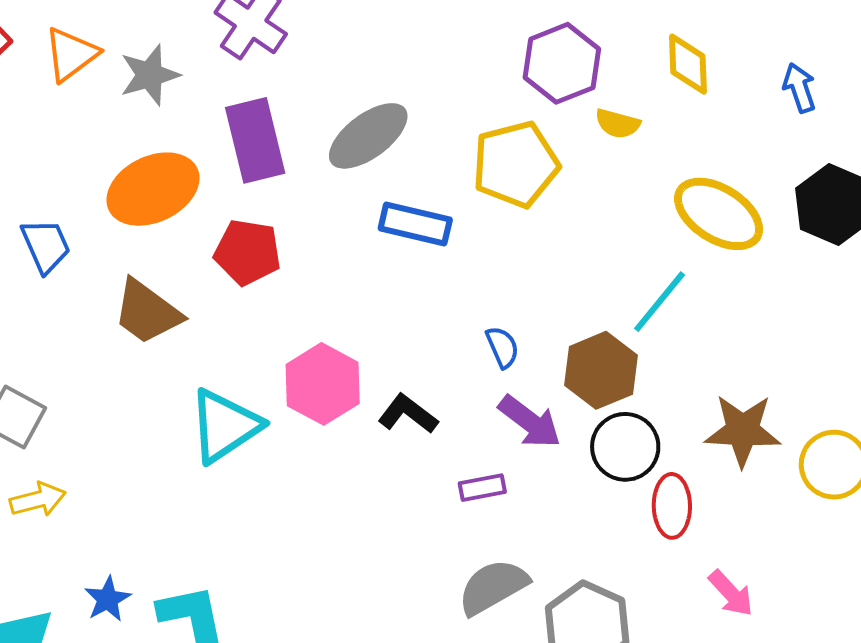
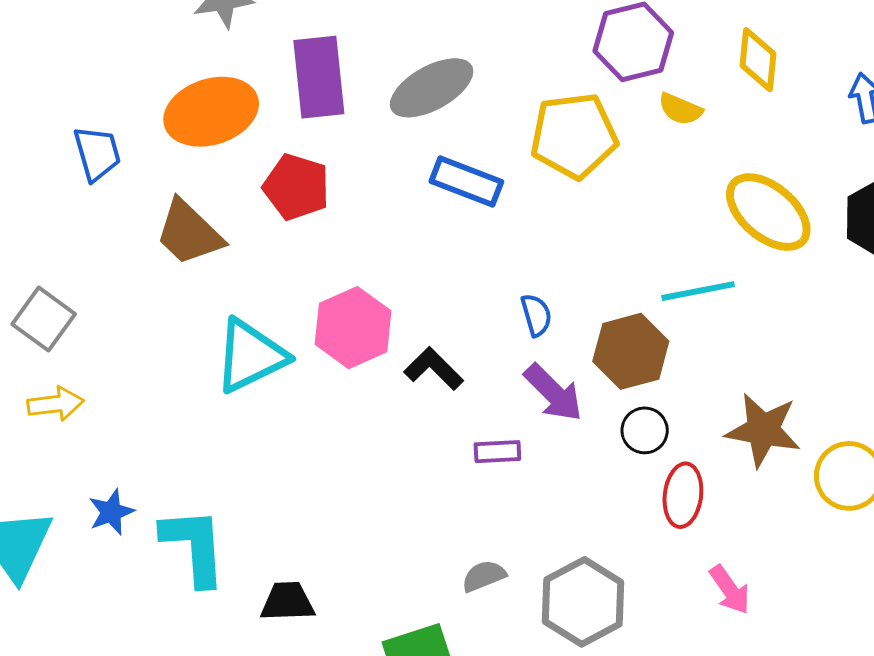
cyan line: (660, 302) -> (698, 291), turned 32
black circle: (625, 447) -> (645, 430), size x0.7
gray semicircle: (493, 587) -> (484, 576), moved, size x0.6

